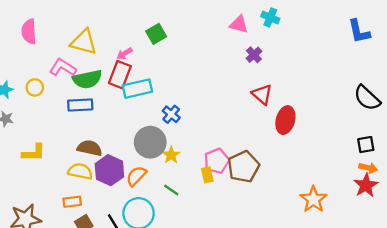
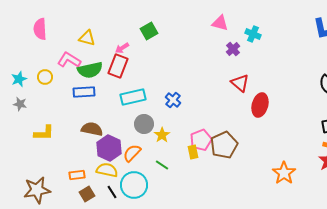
cyan cross: (270, 17) -> (253, 34), moved
yellow triangle: (84, 42) -> (87, 38), size x0.7
cyan rectangle: (137, 89) -> (133, 97), moved
blue cross: (171, 114) -> (173, 100), moved
gray circle: (150, 142) -> (144, 124), size x0.7
yellow semicircle: (80, 171) -> (107, 170), moved

